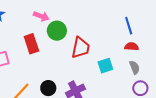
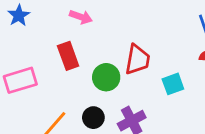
green circle: (57, 31) -> (106, 77), moved

